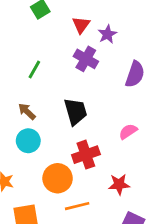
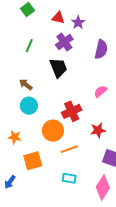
red triangle: (81, 25) -> (58, 18), turned -48
purple cross: (86, 59) -> (64, 42), turned 30
green line: (34, 69) -> (29, 46), moved
black trapezoid: (75, 111) -> (58, 68), moved

